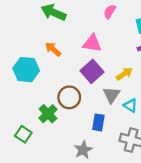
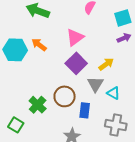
pink triangle: (92, 43) -> (75, 37), turned -42
cyan hexagon: (26, 70) -> (15, 50), moved
brown circle: (69, 97) -> (65, 96), moved

